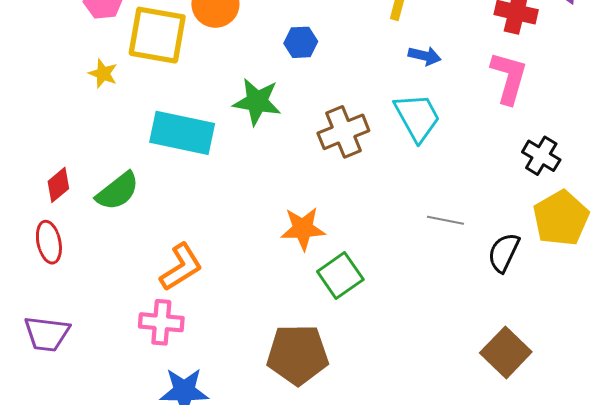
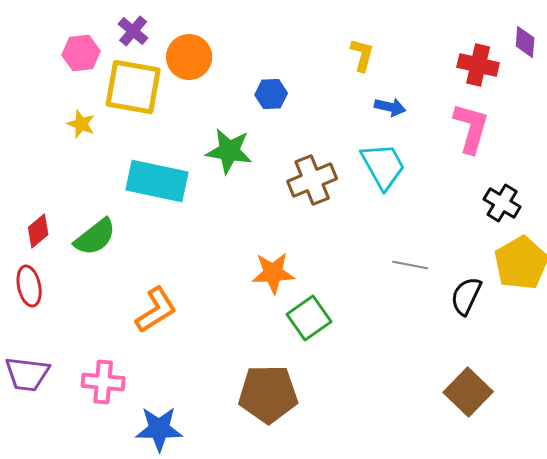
pink cross: (161, 322) -> (103, 382), moved

